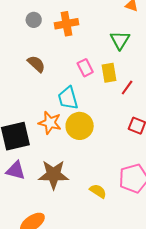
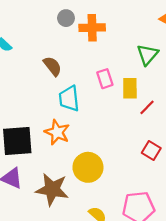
gray circle: (34, 20) -> (66, 18), moved
cyan trapezoid: (68, 98) -> (69, 99), moved
yellow circle: (80, 126) -> (88, 167), moved

